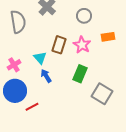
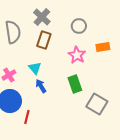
brown rectangle: (59, 45) -> (44, 40), moved
green rectangle: (80, 74) -> (75, 84), turned -42
red line: (32, 107) -> (27, 117), turned -48

